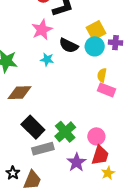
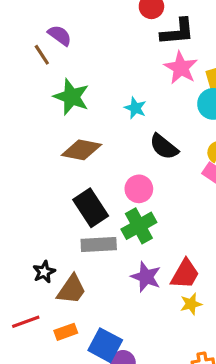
pink star: (42, 30) -> (181, 68), moved, turned -30
black semicircle: (69, 46) -> (164, 147), moved
pink circle: (96, 136) -> (139, 189), moved
purple star: (76, 162) -> (146, 277), turned -30

